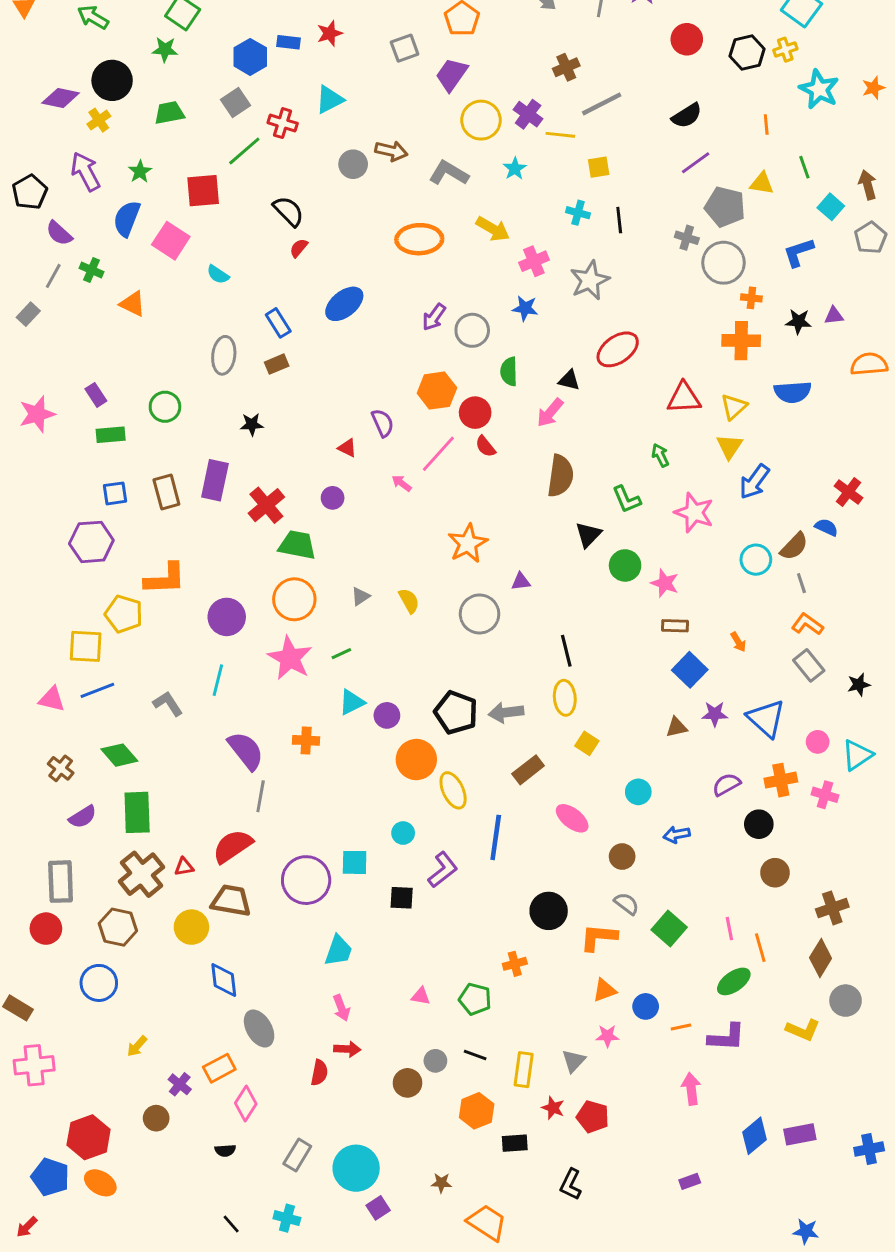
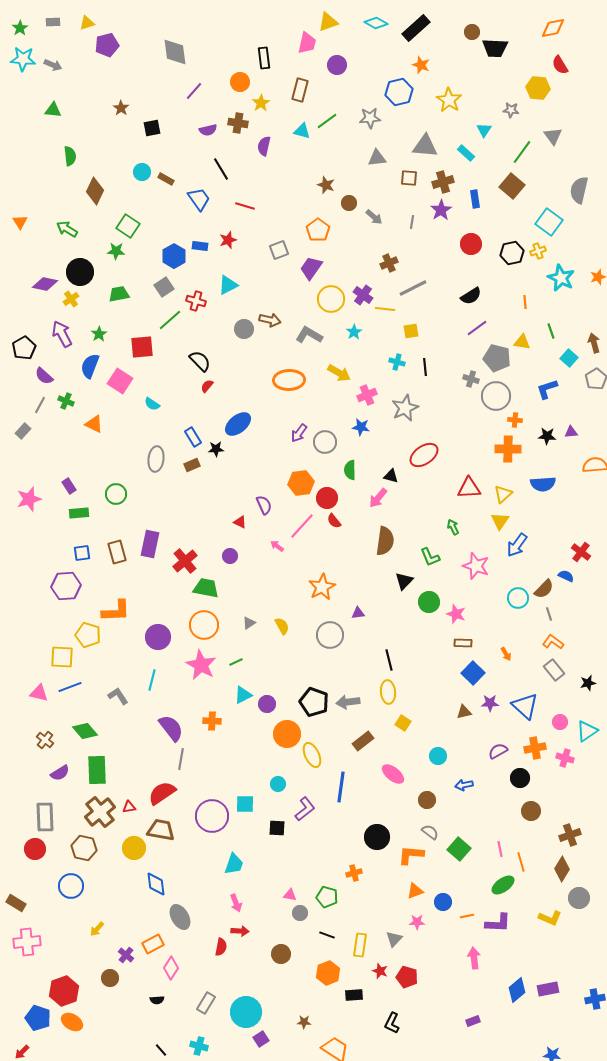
black star: (252, 424) -> (216, 449), moved
gray circle: (435, 1061) -> (300, 913), moved

